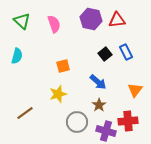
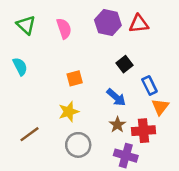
blue rectangle: (126, 52) -> (149, 86), moved
cyan semicircle: (17, 56) -> (20, 66), turned -42
red cross: (128, 121) -> (144, 131), moved
gray circle: (77, 122) -> (78, 145), moved

